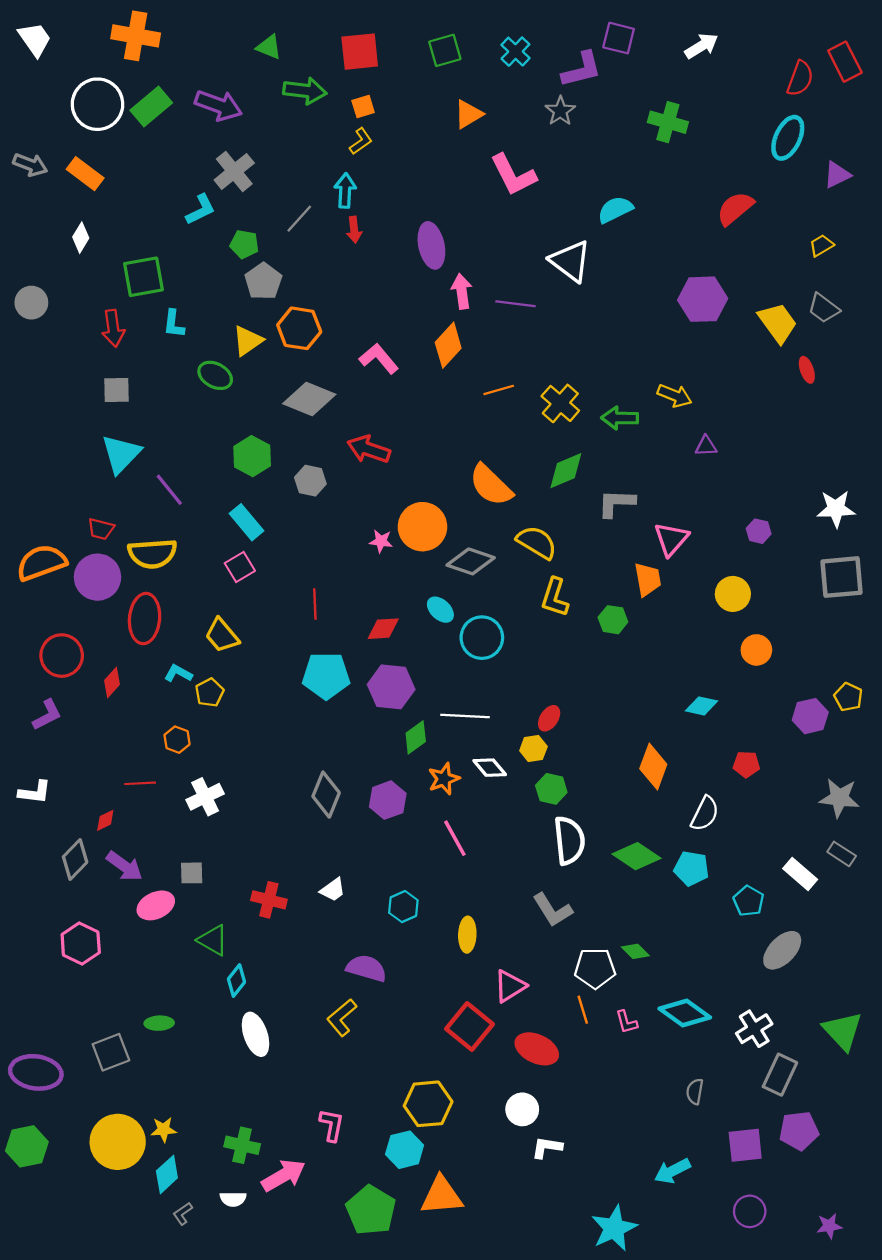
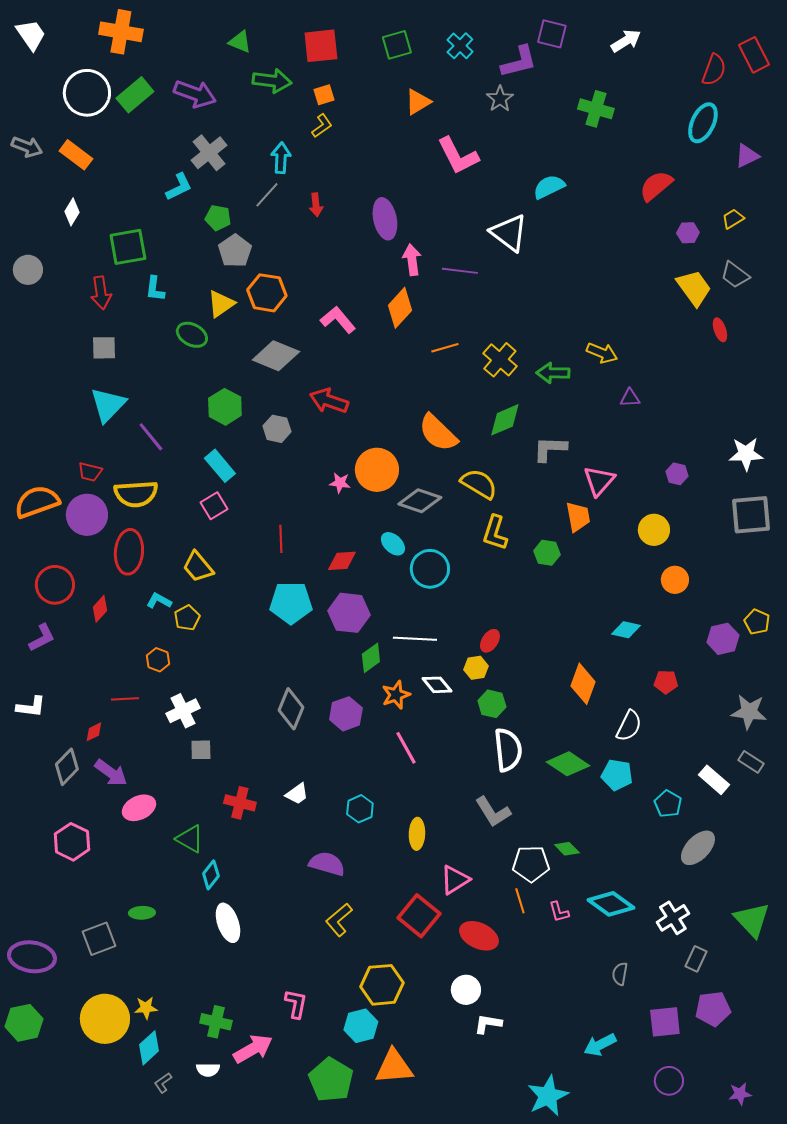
cyan arrow: (345, 191) -> (281, 158), moved
purple hexagon: (703, 299) -> (688, 233), moved, size x0.5
gray square: (192, 873) -> (201, 750), moved
yellow L-shape: (342, 1018) -> (339, 920), moved
gray rectangle: (780, 1075) -> (696, 959), size x0.7

